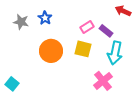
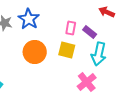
blue star: (45, 18) -> (29, 19), size x1.5
pink rectangle: (87, 27) -> (71, 28), turned -48

